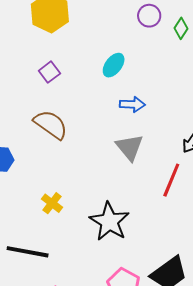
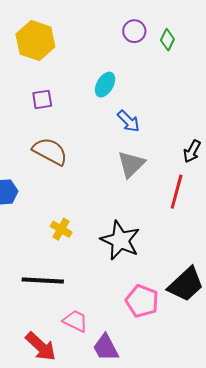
purple square: (49, 72) -> (42, 99), turned 35
blue arrow: (132, 104) -> (129, 121), turned 50
gray triangle: (130, 147) -> (131, 164), turned 32

